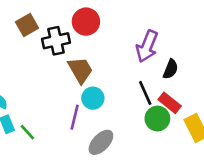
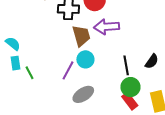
purple arrow: (147, 46) -> (107, 27), moved, turned 50
black semicircle: (171, 69) -> (152, 61), moved
red rectangle: (170, 103) -> (130, 101), moved

